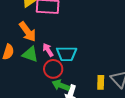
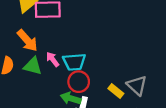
red circle: (53, 69) -> (79, 82), moved
yellow rectangle: (101, 82) -> (116, 91), turned -48

